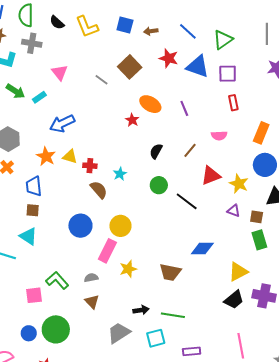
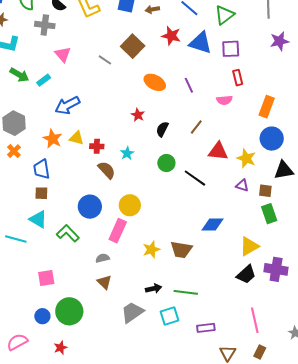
gray cross: (32, 43) -> (45, 25), moved
red star: (132, 120) -> (138, 115), moved
pink semicircle: (219, 136) -> (224, 100), moved
red triangle: (211, 176) -> (218, 151), turned 30
yellow star: (128, 269) -> (151, 250), moved
green L-shape: (57, 280) -> (68, 233), moved

